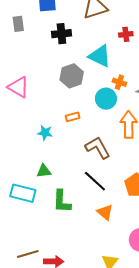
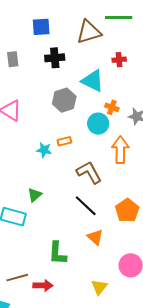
gray rectangle: (18, 24) -> (13, 59), moved
cyan star: (45, 133) -> (44, 150), moved
green triangle: (44, 171) -> (35, 195), turned -35
green L-shape: (62, 201) -> (57, 253), moved

